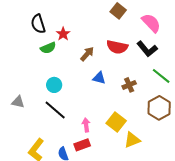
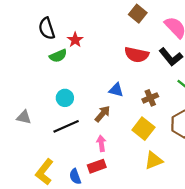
brown arrow: (87, 54) -> (102, 114), moved
black line: (55, 110) -> (66, 126), turned -65
yellow square: (116, 122) -> (143, 129), moved

